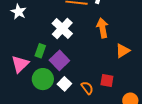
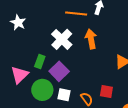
orange arrow: (102, 28) -> (91, 39), moved
white square: (64, 84) -> (64, 95), turned -32

